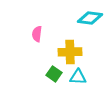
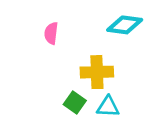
pink semicircle: (37, 34) -> (51, 33), moved

